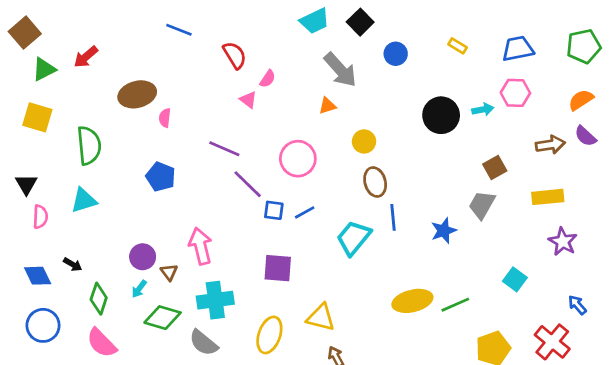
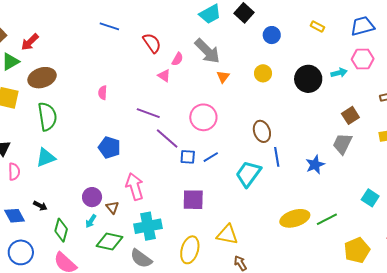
red arrow: (86, 57) -> (30, 42), moved
gray arrow: (340, 70) -> (207, 51), moved
brown ellipse: (137, 94) -> (42, 78), moved
orange triangle: (327, 106) -> (223, 77), turned -32
yellow circle: (364, 141) -> (263, 73), moved
blue pentagon: (161, 177) -> (109, 147), moved

